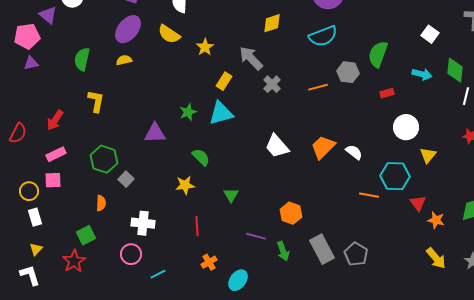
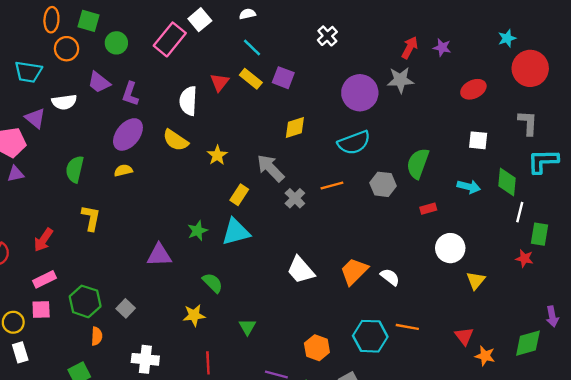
white square: (430, 34) -> (478, 140), turned -30
orange line: (318, 87) -> (332, 185), moved
green hexagon: (104, 159) -> (85, 301), moved
cyan hexagon: (395, 176) -> (370, 336), moved

